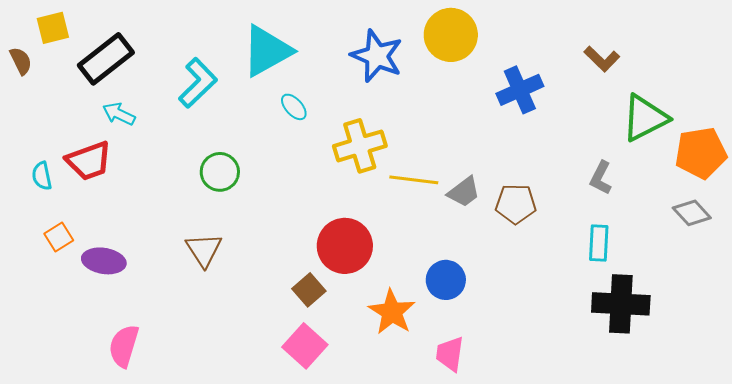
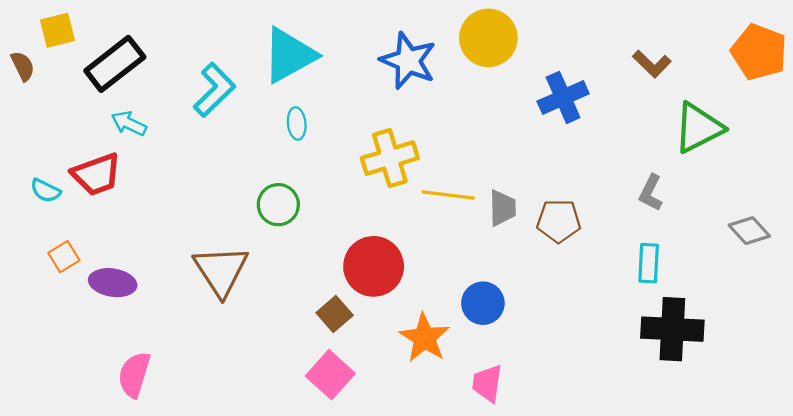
cyan ellipse: (294, 107) -> (297, 123), moved, turned 36
orange pentagon: (701, 153) -> (759, 52), moved, turned 30
green circle: (220, 172) -> (278, 205), moved
cyan semicircle: (42, 176) -> (45, 191), turned -52
gray trapezoid: (464, 192) -> (502, 208), turned -54
brown triangle: (204, 250) -> (221, 271), size x1.4

